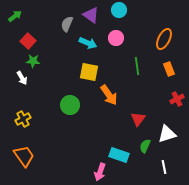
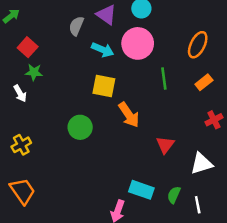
pink circle: (116, 38) -> (138, 43), size x1.6
orange rectangle: (169, 69) -> (204, 82), turned 72
green semicircle: (145, 146) -> (174, 195), moved

